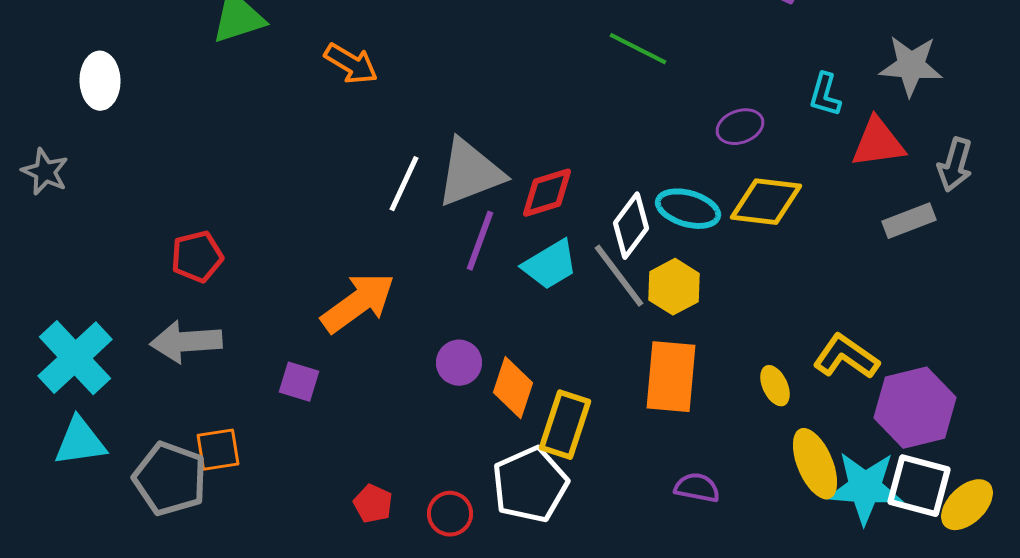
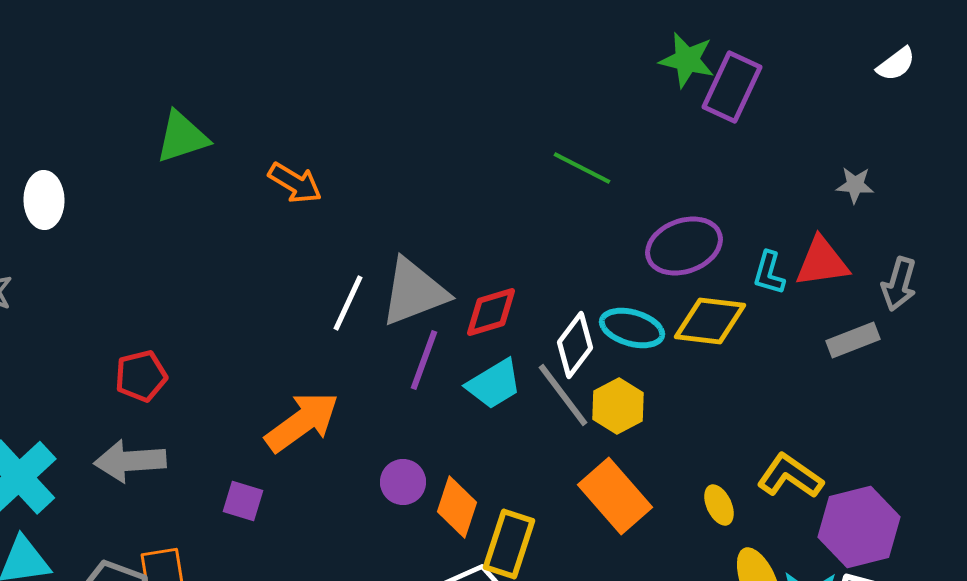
gray star: (911, 66) -> (855, 185), size x0.6
cyan L-shape: (825, 95) -> (769, 273), moved
purple ellipse: (740, 127) -> (684, 246), size x1.6
orange rectangle: (671, 377) -> (615, 496), turned -46

